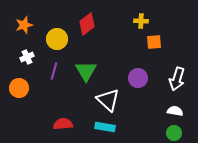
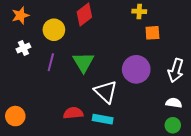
purple circle: (138, 78) -> (136, 69), size x1.4
orange circle: (19, 88) -> (15, 116), moved
red semicircle: (63, 124) -> (73, 113), moved

